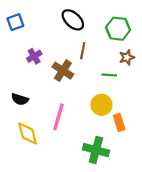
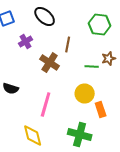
black ellipse: (73, 20) -> (45, 16), moved
purple cross: (34, 56) -> (26, 42), moved
brown star: (127, 57) -> (109, 58), moved
yellow diamond: (28, 133) -> (33, 136), moved

